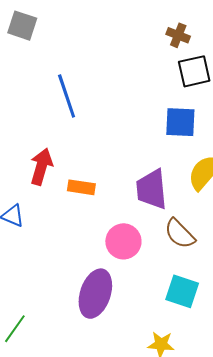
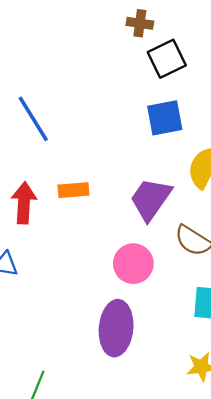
orange rectangle: (81, 187) -> (73, 190), moved
purple trapezoid: (152, 189) -> (151, 199), turned 54

